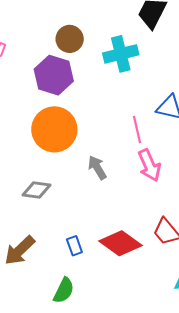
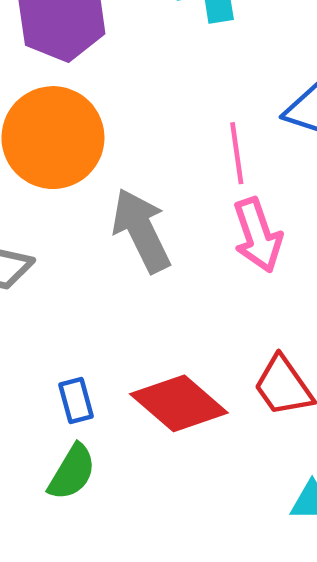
gray arrow: (97, 168) -> (141, 230), size x1.5
green semicircle: (64, 290) -> (72, 472), moved

